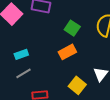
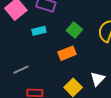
cyan rectangle: (21, 54) -> (39, 31), moved

